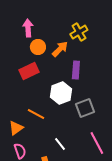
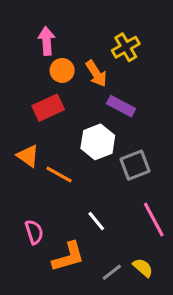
orange arrow: (60, 49) -> (96, 74), turned 102
purple rectangle: (76, 70) -> (121, 106), turned -66
orange triangle: (16, 128) -> (28, 156), moved, turned -49

